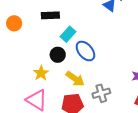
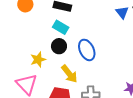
cyan rectangle: (68, 34) -> (61, 27), moved, turned 63

